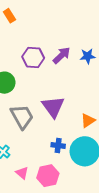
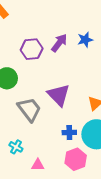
pink triangle: (22, 173) -> (38, 165), turned -32
pink hexagon: (48, 176) -> (76, 159), moved

